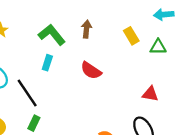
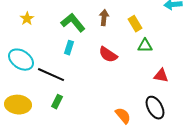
yellow rectangle: (131, 36) -> (135, 24), moved
green triangle: (158, 47) -> (145, 46), moved
black line: (27, 93) -> (51, 75), turned -32

